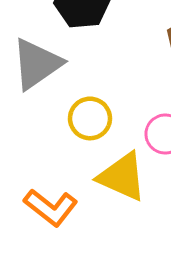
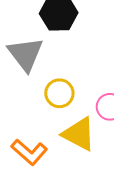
gray triangle: (37, 64) -> (25, 54), turned -36

